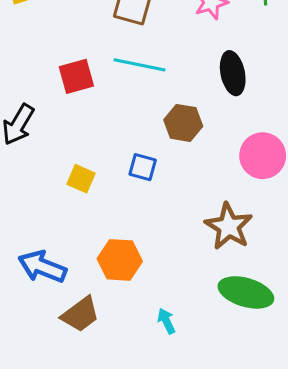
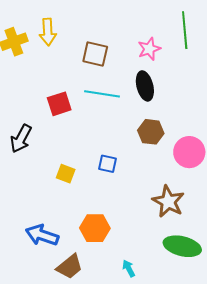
black ellipse: (233, 73) -> (145, 86), moved
brown hexagon: (183, 123) -> (151, 132), moved

